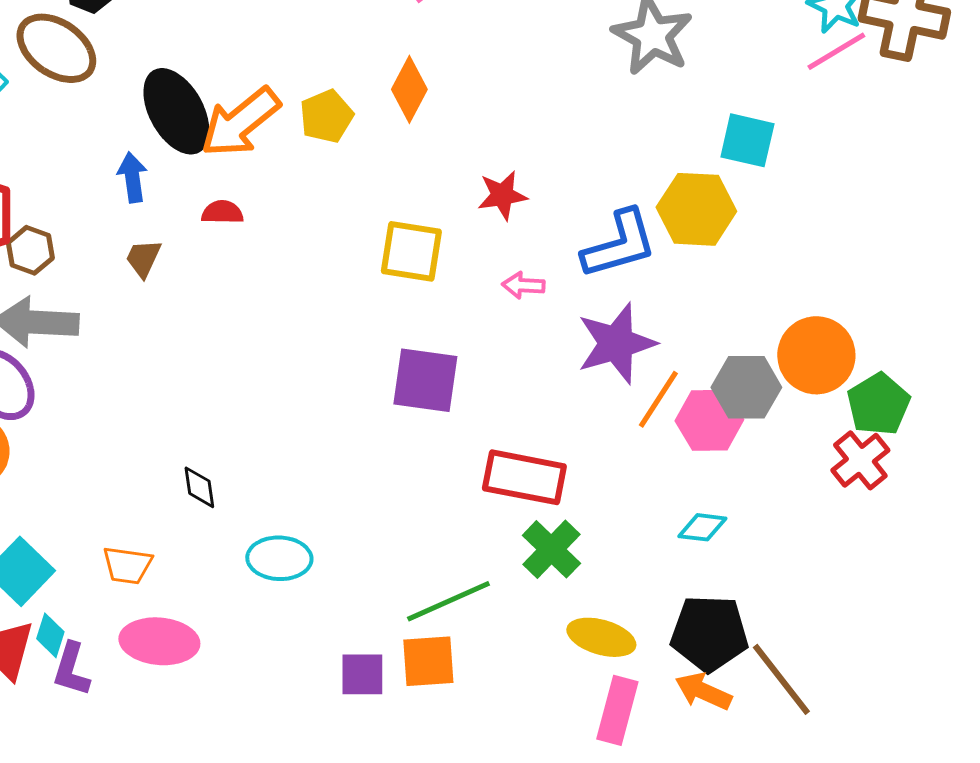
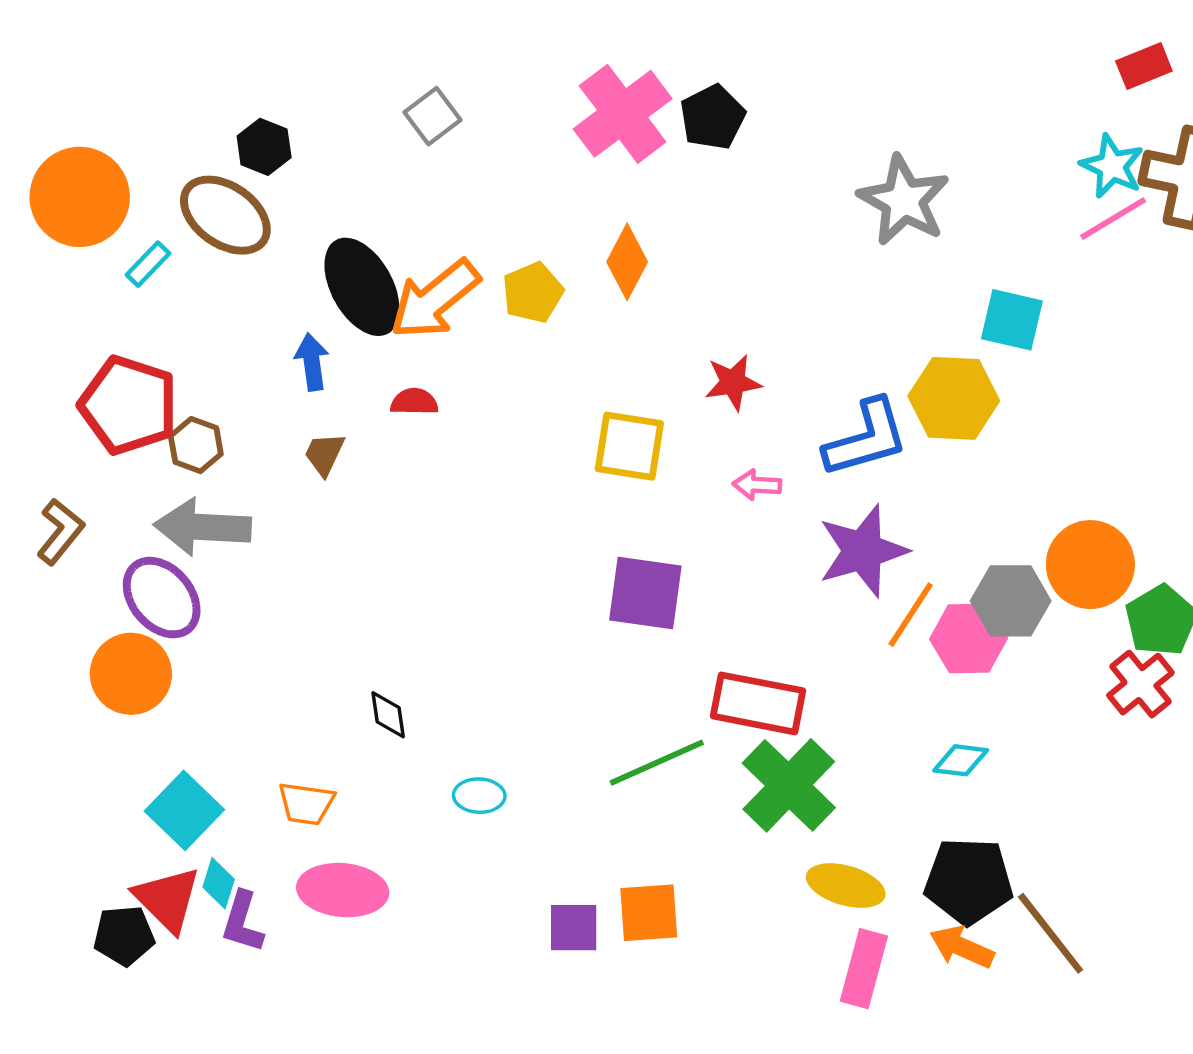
green cross: (551, 549) -> (789, 785), size x1.4
cyan ellipse: (279, 558) -> (479, 796), size x0.7
green line: (448, 601) -> (657, 763), moved

